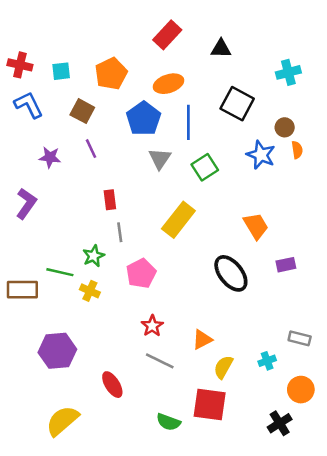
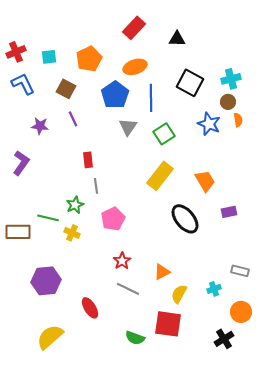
red cross: (20, 65) -> (16, 52), turned -36
cyan cross: (288, 72) -> (231, 79), moved
yellow rectangle: (178, 220) -> (160, 176), moved

